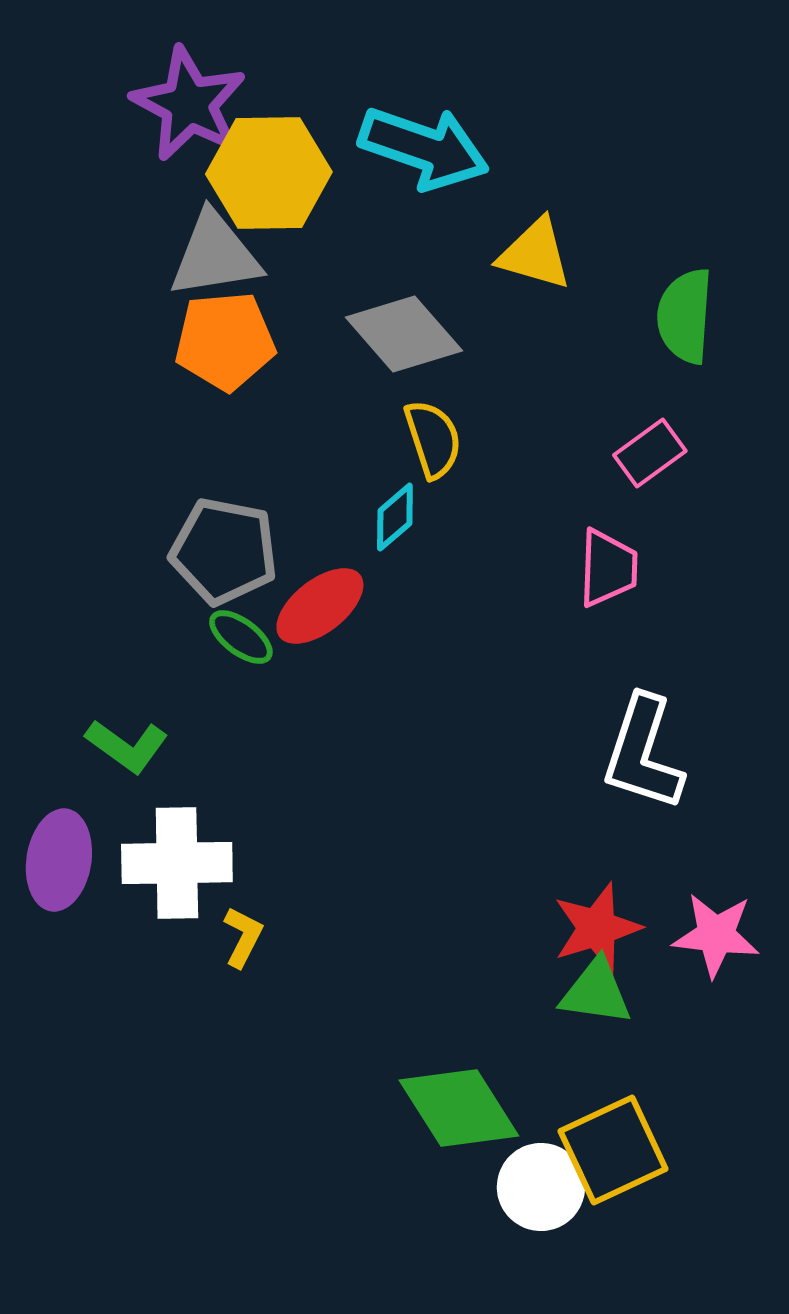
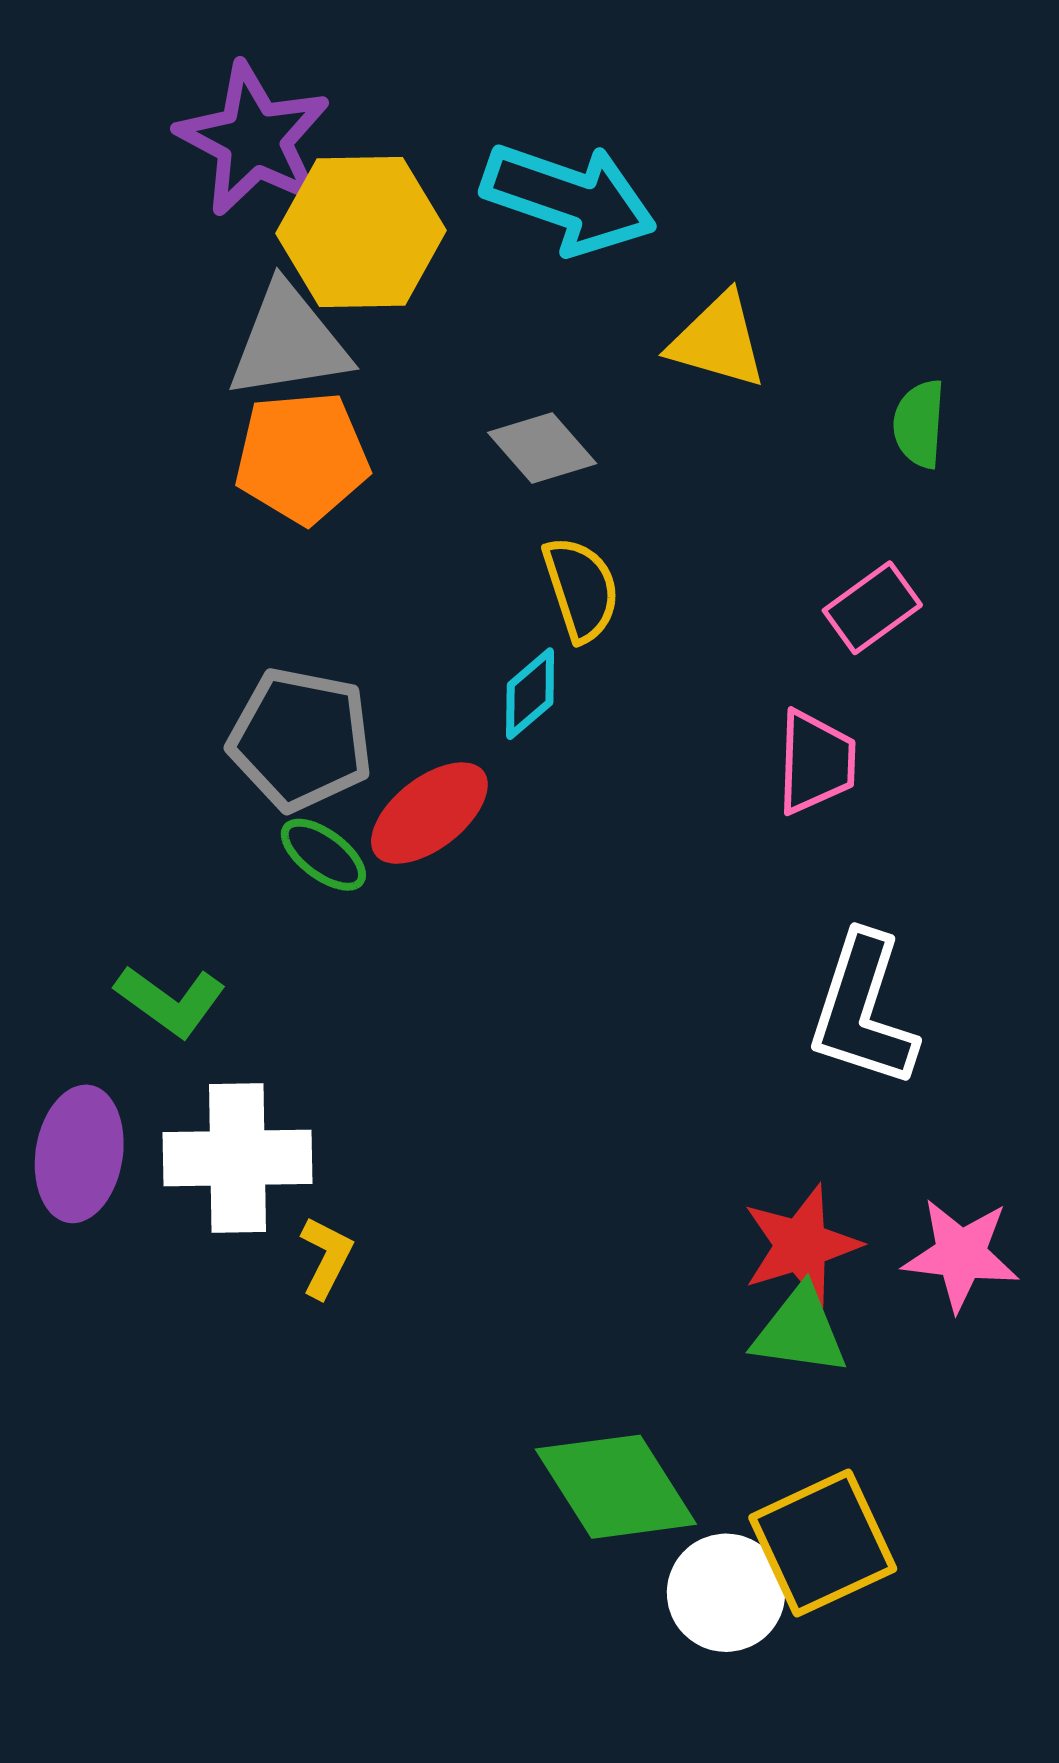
green semicircle: (685, 316) -> (919, 424), size x0.7
gray diamond: (404, 334) -> (542, 448), size x0.7

